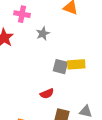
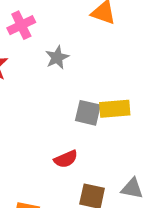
pink cross: (22, 14) -> (21, 25), turned -35

